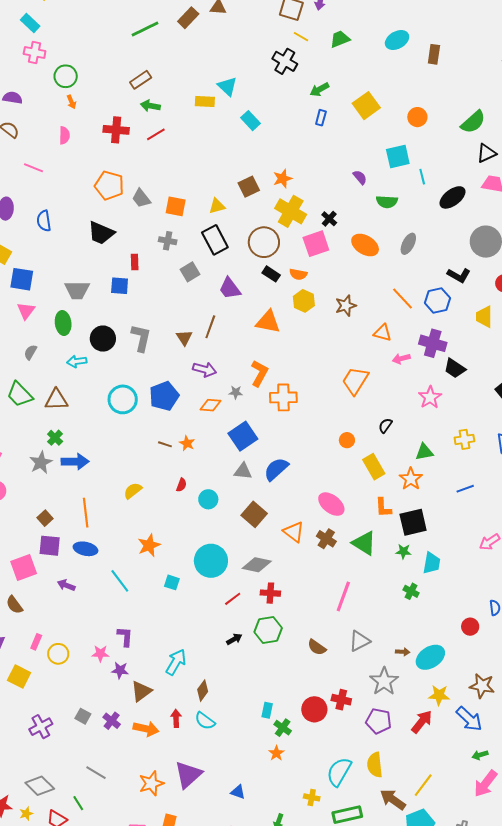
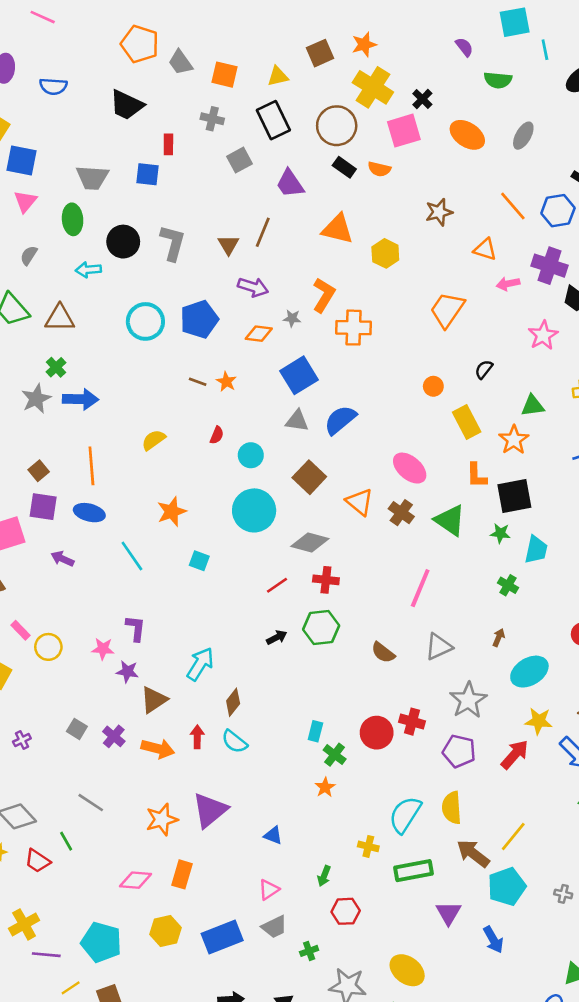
blue semicircle: (44, 221) -> (53, 86), turned -80
yellow hexagon: (304, 301) -> (385, 253), moved
cyan circle: (211, 561) -> (254, 510), moved
pink rectangle: (36, 642) -> (21, 630), turned -70
brown arrow: (403, 652) -> (499, 638), moved, turned -72
purple cross: (41, 727) -> (22, 740), size x0.6

